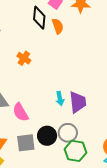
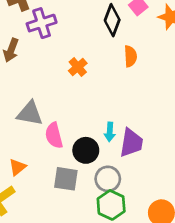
orange semicircle: (58, 26) -> (130, 56), moved
black circle: (47, 136) -> (86, 150), moved
gray square: (26, 143) -> (66, 179), moved

